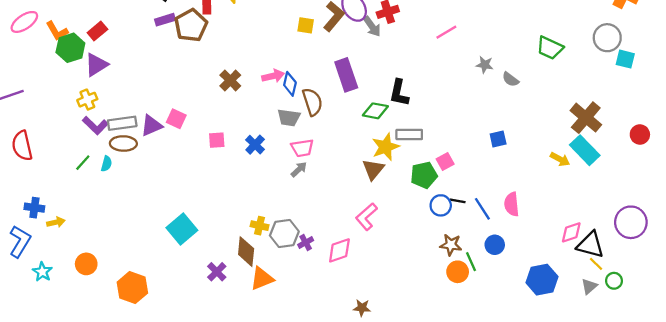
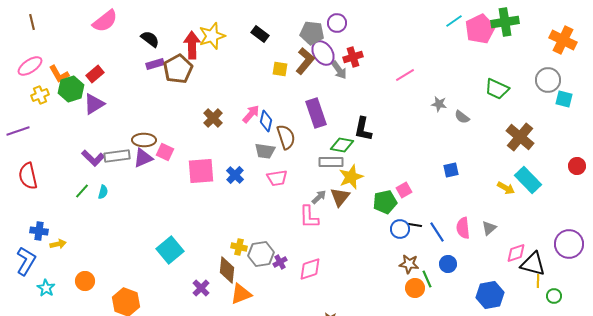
pink arrow: (273, 76) -> (251, 114), turned -36
yellow cross: (87, 100) -> (40, 95), moved
brown cross: (586, 118) -> (520, 137), moved
gray rectangle: (409, 134) -> (331, 162), moved
pink square: (217, 140) -> (201, 171), size x1.8
brown ellipse: (123, 143) -> (144, 140), moved
gray arrow: (299, 169) -> (319, 197), moved
pink L-shape: (366, 217) -> (309, 217), moved, turned -50
yellow line: (596, 264) -> (538, 281), turned 48
gray triangle: (589, 286) -> (489, 228), moved

